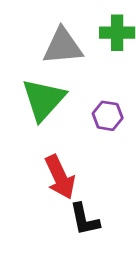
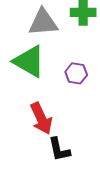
green triangle: (44, 99) -> (29, 61), turned -42

